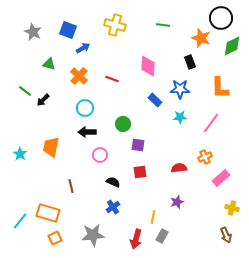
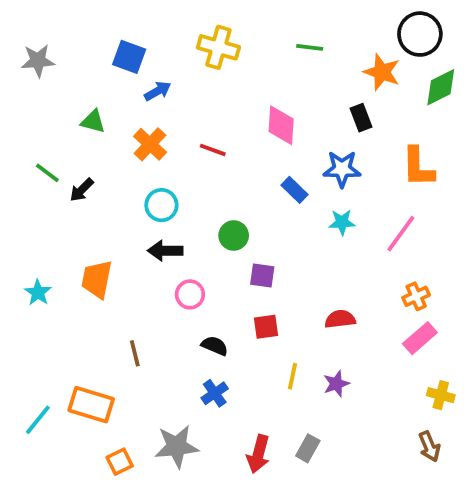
gray star: (33, 32) -> (38, 61), moved, turned -30
orange cross: (205, 157) -> (416, 296), moved
yellow line: (153, 217) -> (293, 376), moved
orange square: (55, 238) -> (120, 462), moved

